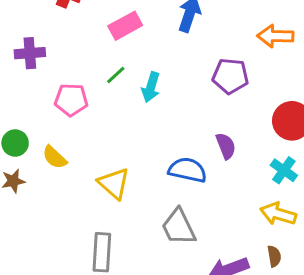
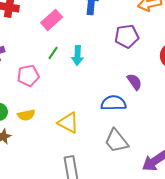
yellow semicircle: (55, 157) -> (26, 115), turned -42

